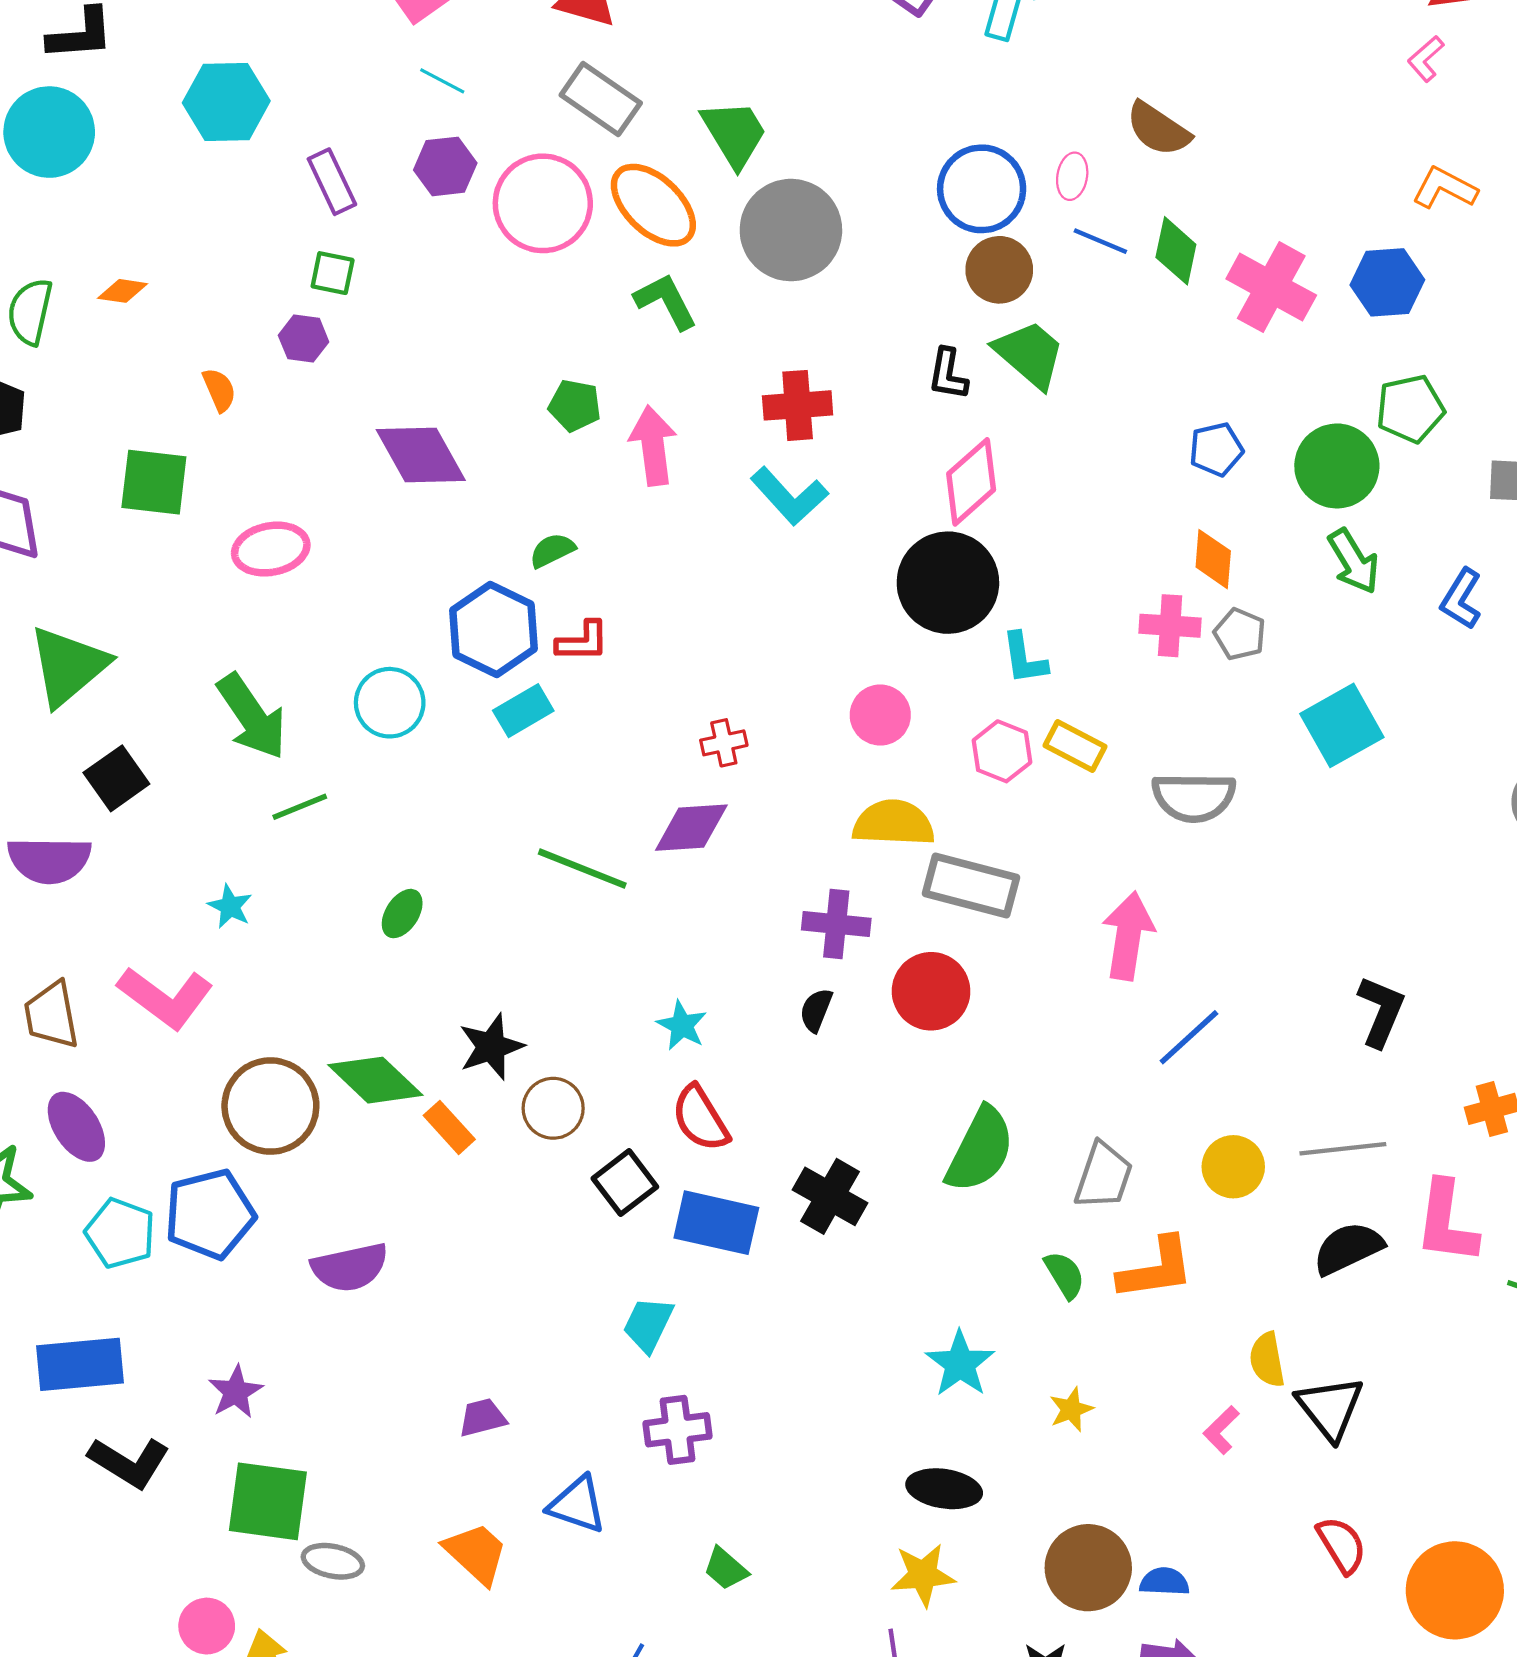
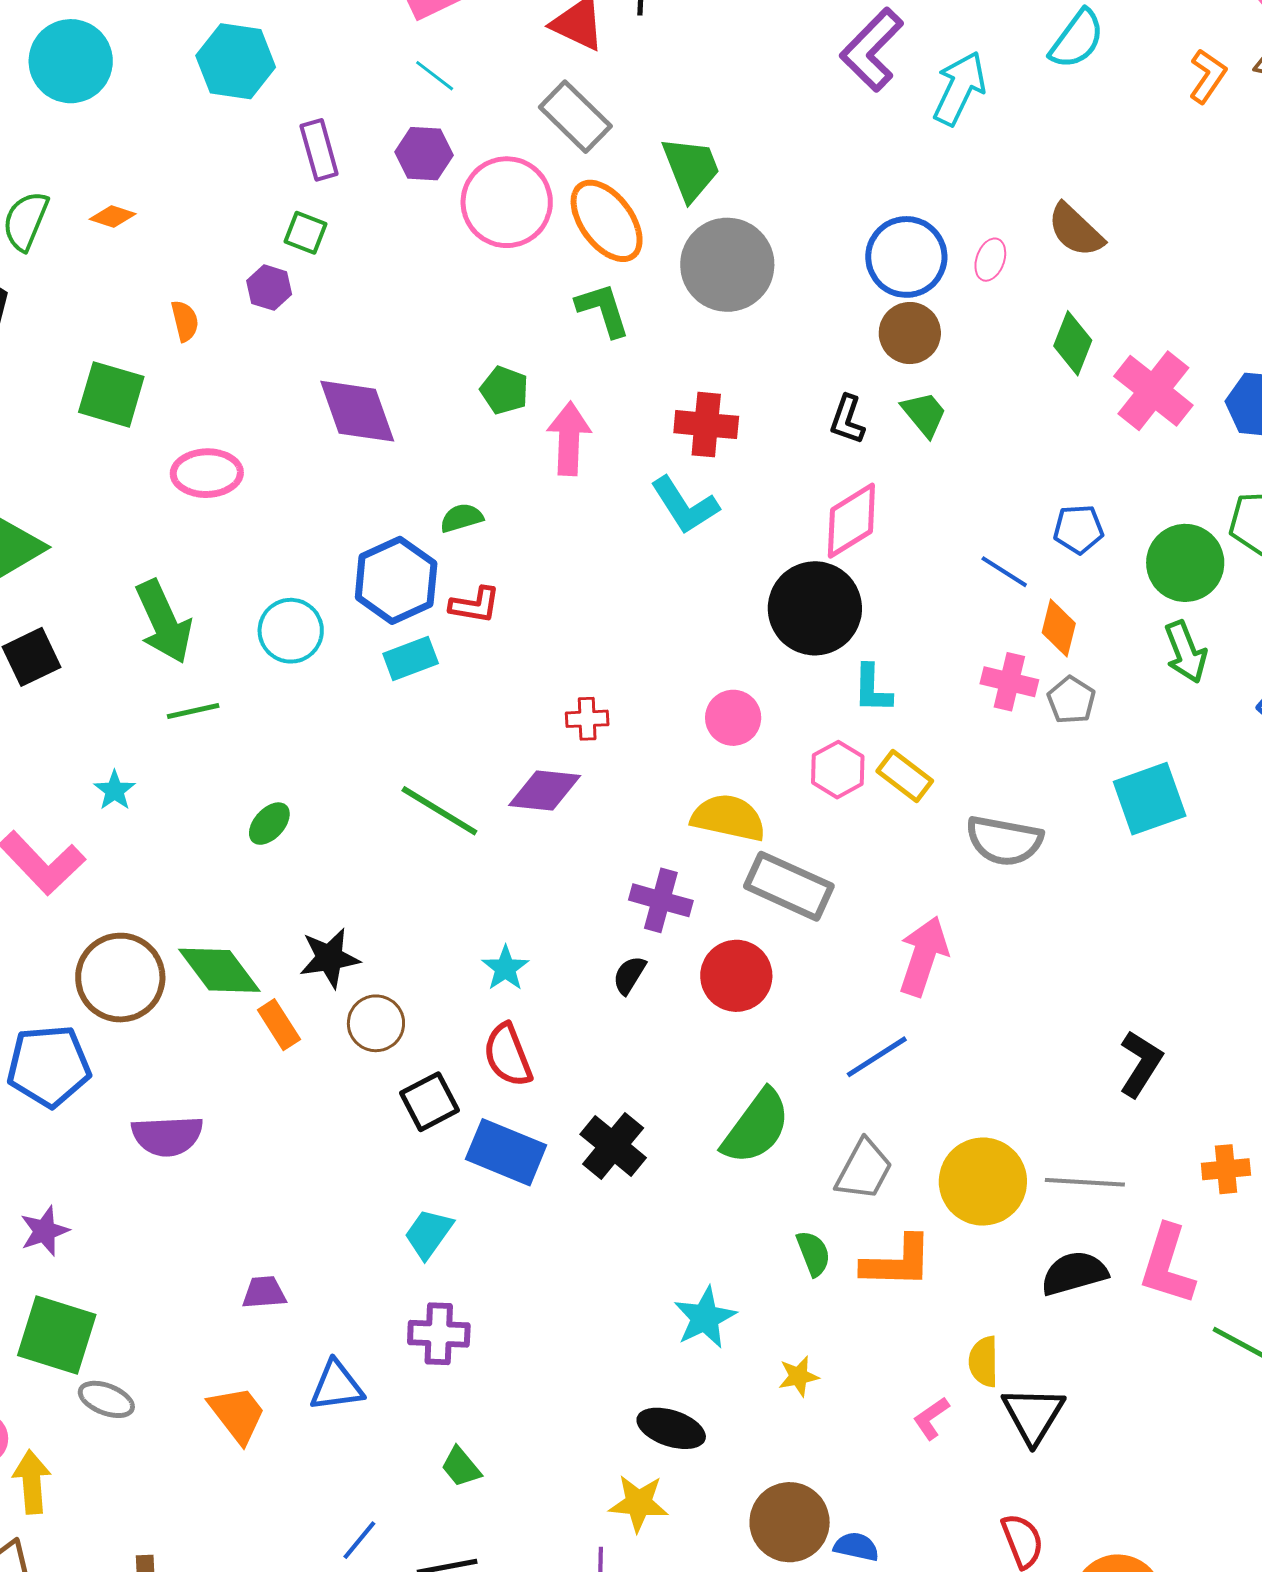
blue line: (1100, 241) -> (1004, 572), moved
green trapezoid: (1030, 354) -> (924, 414), size x0.7
blue line: (1189, 1037) -> (877, 1057), moved
yellow circle: (1233, 1167) -> (983, 1182), size x1.5
blue triangle: (577, 1505) -> (336, 1386), turned -36

